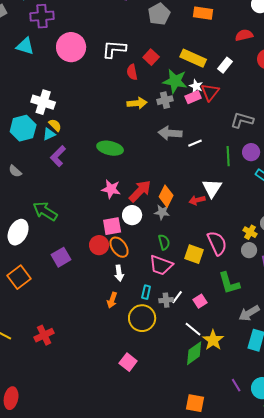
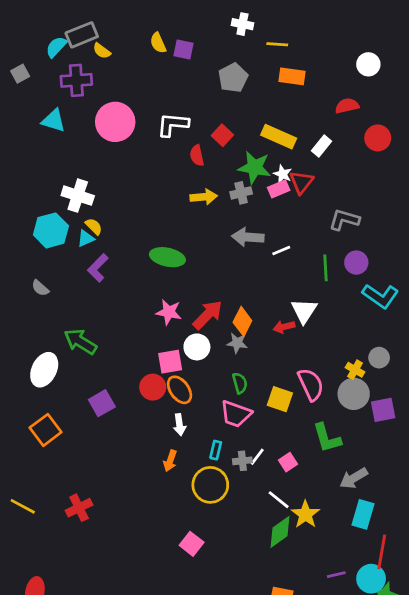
gray circle: (249, 250) -> (354, 394), size x1.5
purple line: (236, 385) -> (336, 575), turned -72

